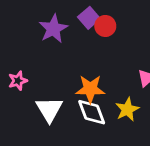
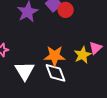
yellow star: (127, 109) -> (83, 55), moved

